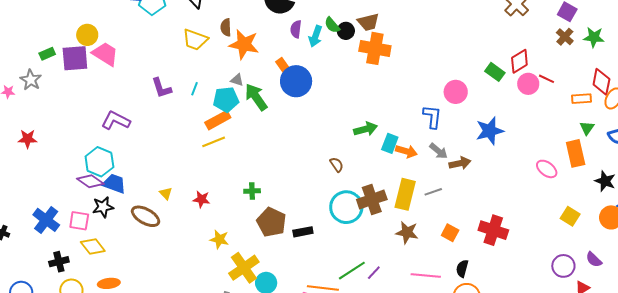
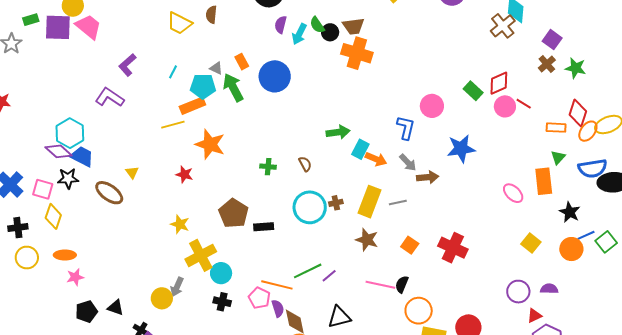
orange star: (244, 44) -> (210, 144), moved
orange rectangle: (283, 65) -> (242, 62), moved
purple L-shape: (161, 88) -> (127, 65), moved, turned 60
purple L-shape: (116, 121) -> (110, 97), moved
yellow line: (214, 142) -> (173, 125), moved
green cross: (252, 191) -> (268, 167), moved
red star: (202, 199) -> (184, 174), moved
brown cross: (372, 200) -> (336, 203), size x0.5
yellow diamond: (93, 246) -> (53, 216), turned 50
purple semicircle: (594, 260) -> (549, 289), turned 132
black semicircle: (462, 268) -> (402, 284), moved

